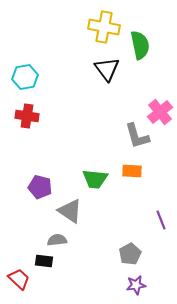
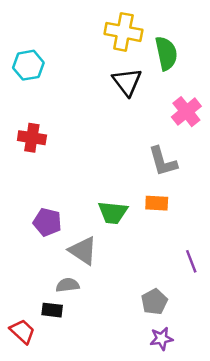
cyan hexagon: (25, 77) -> (28, 65), moved
pink cross: (160, 112) -> (186, 112), moved

